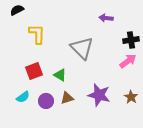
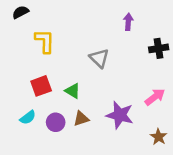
purple arrow: (106, 18) -> (128, 22), turned 88
gray triangle: (82, 48) -> (99, 58), size x0.7
pink arrow: (128, 61) -> (155, 97), moved
brown star: (131, 97) -> (159, 137), moved

